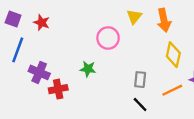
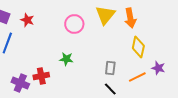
yellow triangle: (134, 17) -> (105, 15), size x1.5
pink circle: (108, 38) -> (74, 24), moved
purple cross: (39, 72) -> (20, 83), moved

